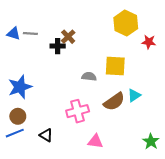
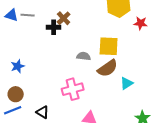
blue star: (20, 87) -> (18, 66), size x0.6
cyan triangle: (134, 95) -> (127, 83), moved
brown semicircle: (114, 102) -> (108, 68), moved

